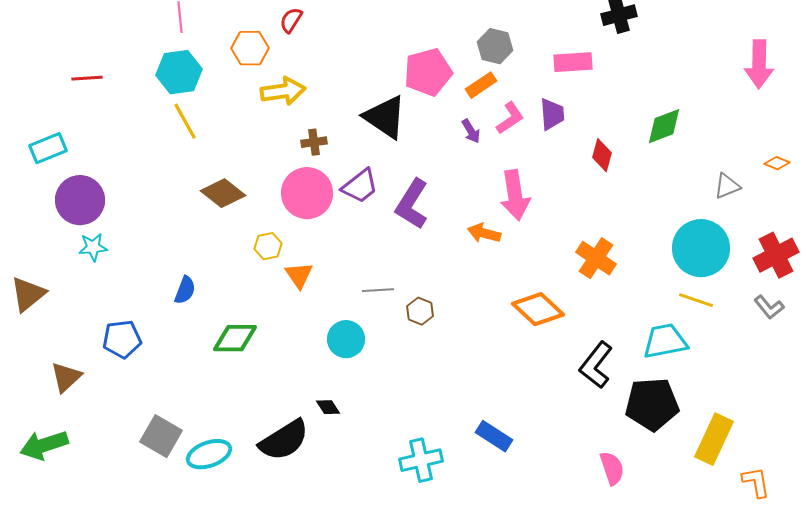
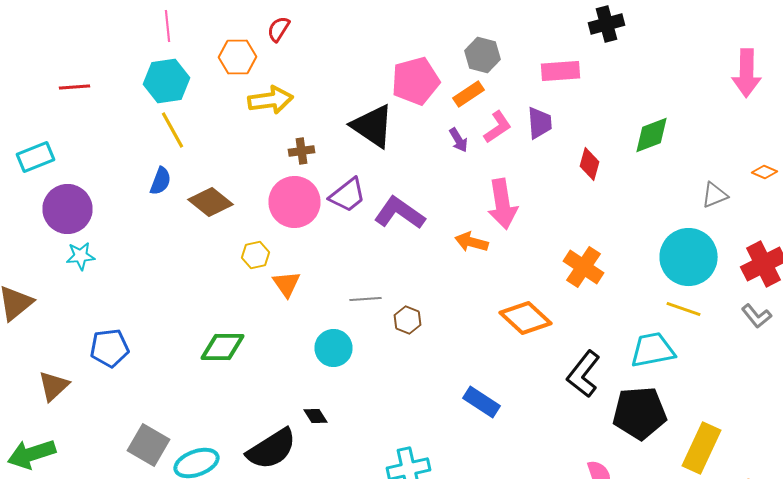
purple L-shape: (412, 204) -> (400, 213), turned 93
blue semicircle: (185, 290) -> (160, 181), moved
blue rectangle: (494, 436) -> (482, 402), moved

